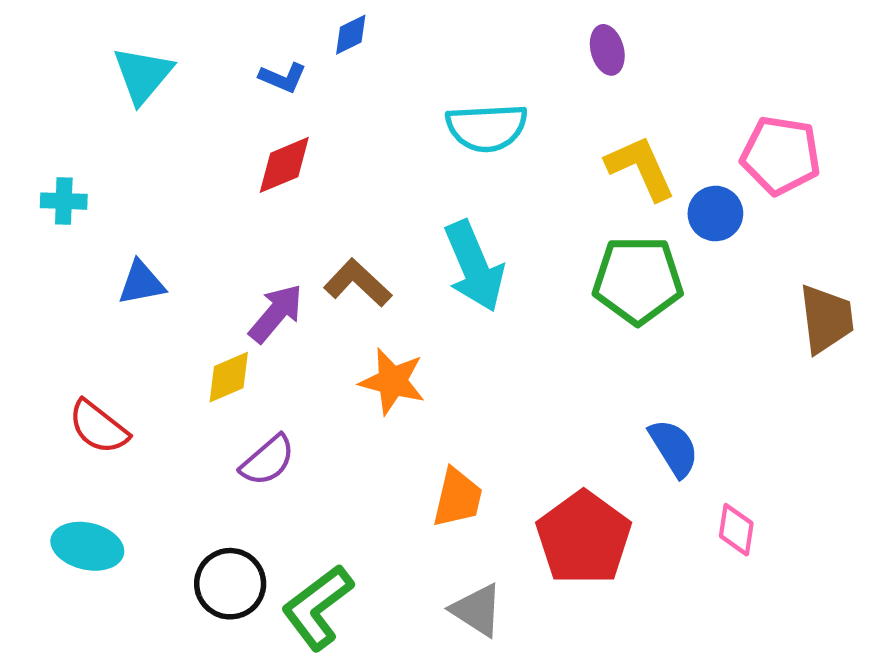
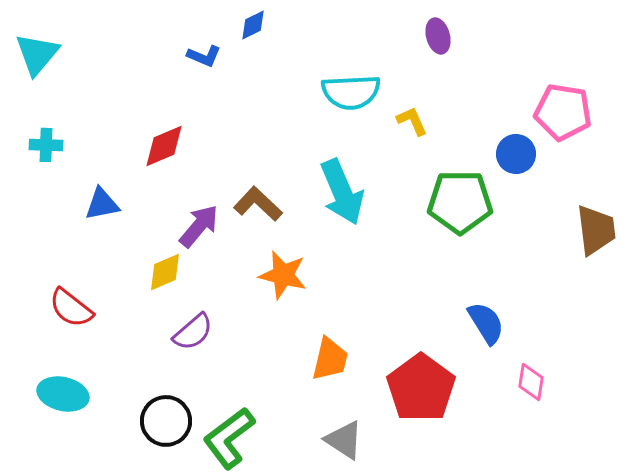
cyan triangle: (143, 75) -> (37, 54), moved
red diamond: (284, 165) -> (164, 146), moved
yellow L-shape: (641, 168) -> (412, 121), moved, size x0.6

